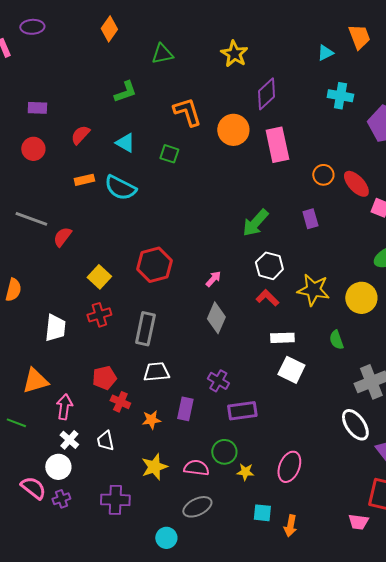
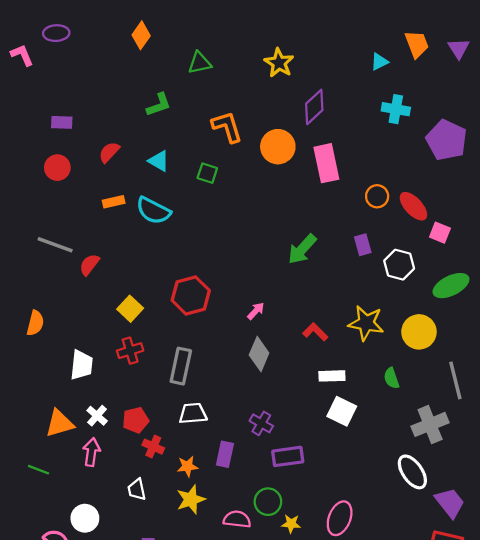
white hexagon: (269, 266) -> (399, 265), moved
white cross: (69, 440) -> (97, 416), moved
yellow star: (154, 467) -> (191, 499), moved

